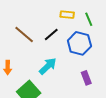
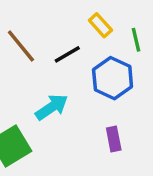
yellow rectangle: (67, 15) -> (100, 25), turned 32

